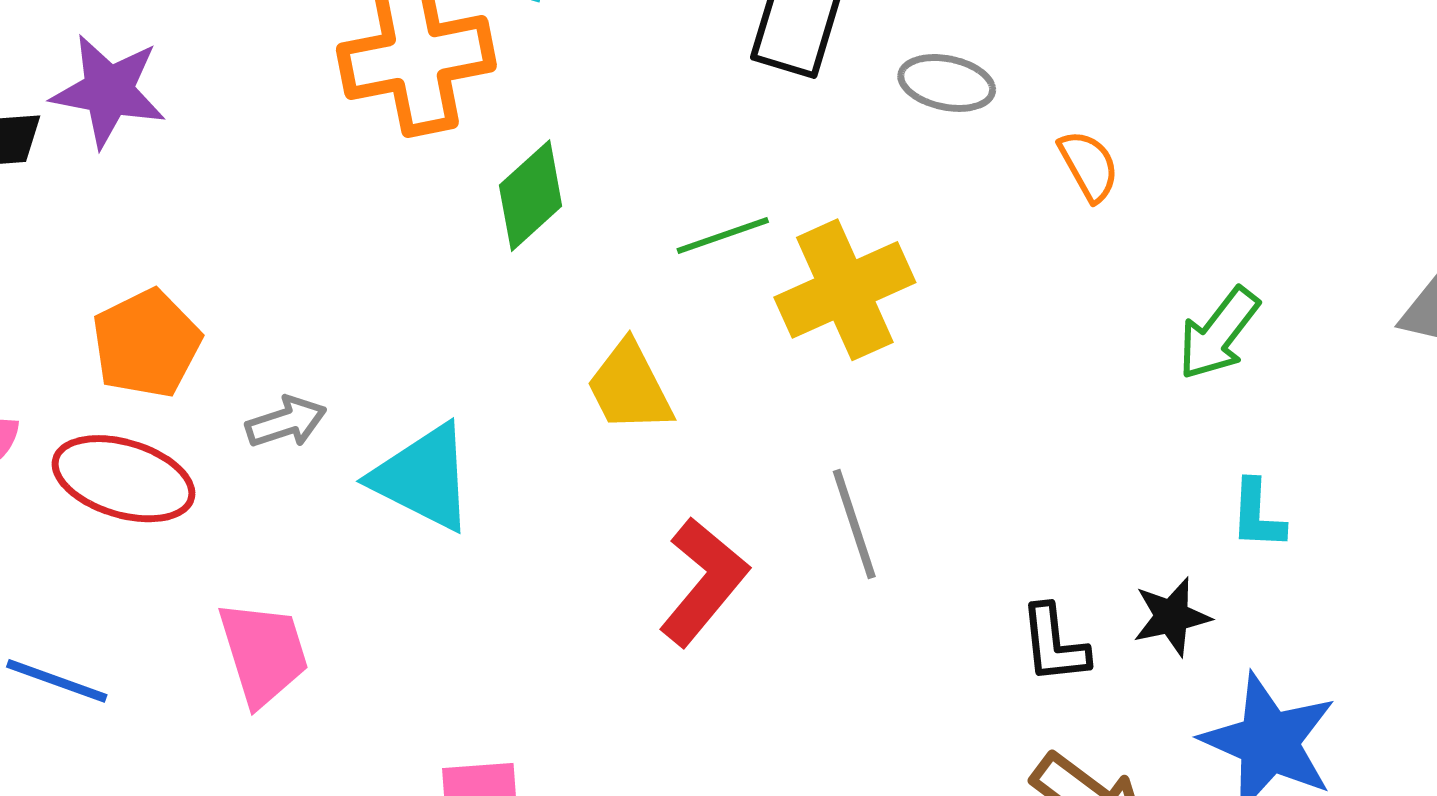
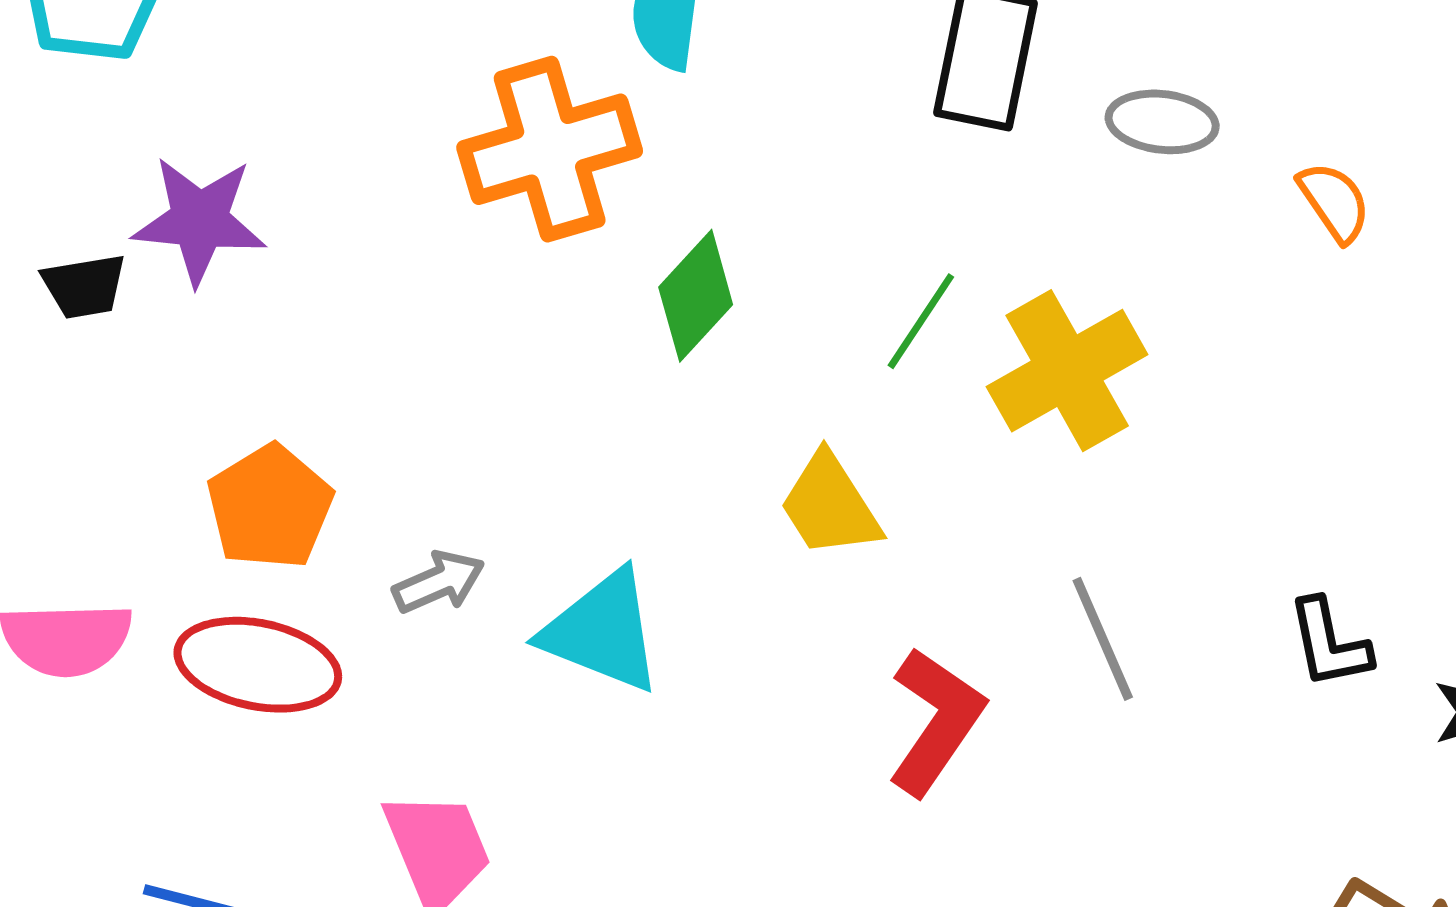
green line: (723, 235) -> (921, 321), turned -32
black L-shape: (1054, 644) -> (1329, 643), moved

